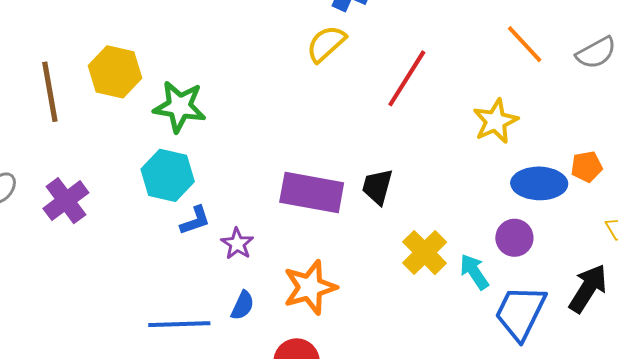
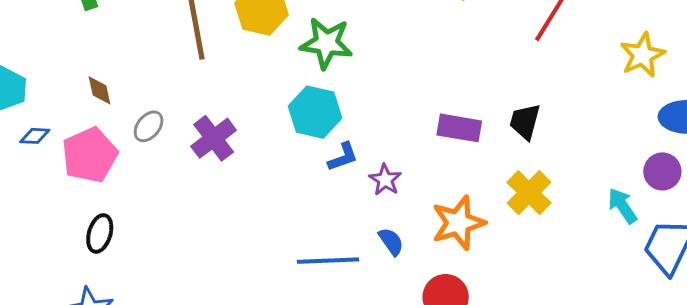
purple rectangle: (312, 192) -> (459, 128), size x0.7
yellow cross: (425, 253) -> (529, 193), moved
blue semicircle: (243, 305) -> (391, 242), turned -60

